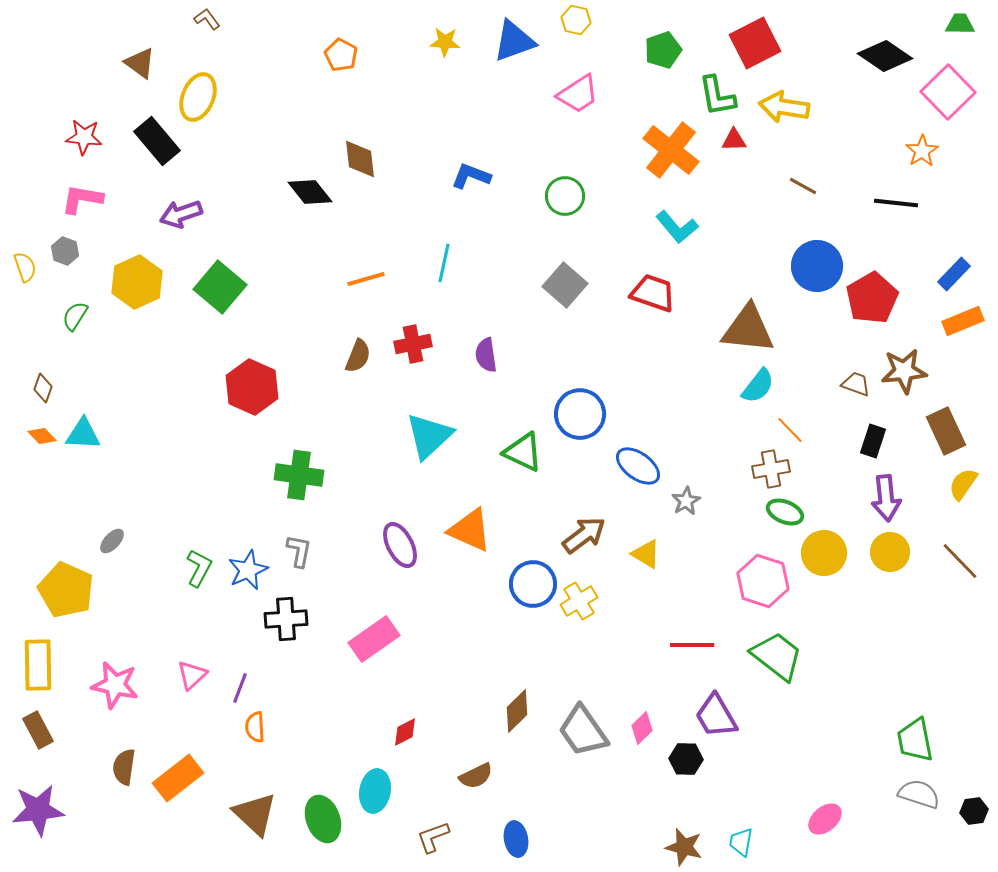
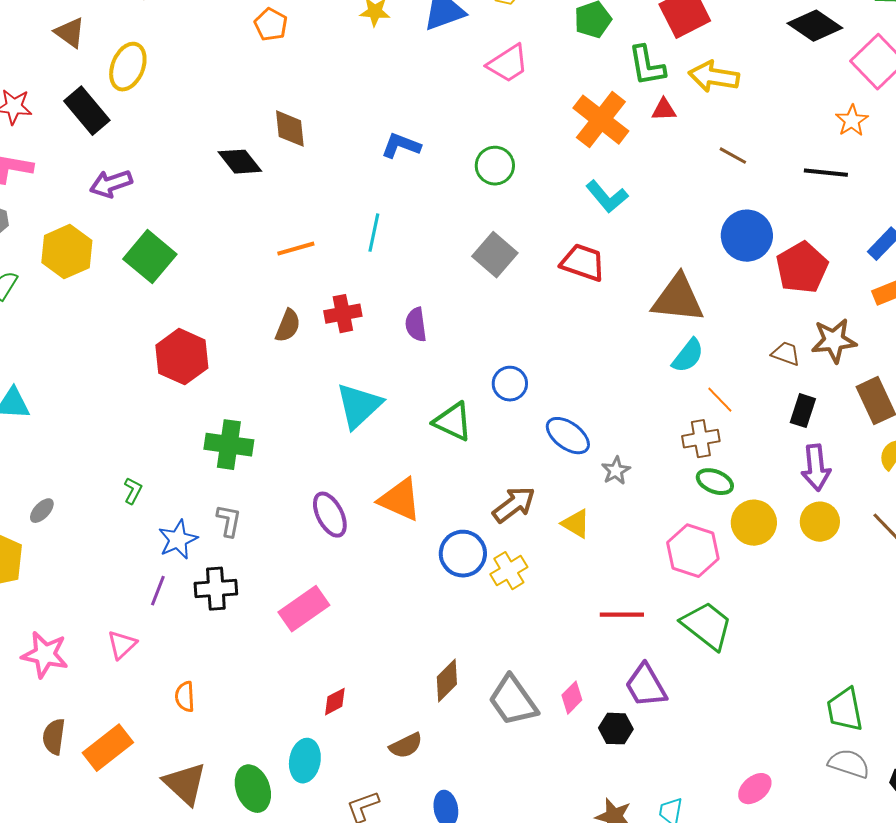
blue circle: (580, 414) -> (510, 384), size x0.7
green L-shape: (199, 568) -> (133, 491), moved, size x0.7
purple line: (240, 688) -> (158, 591), moved

